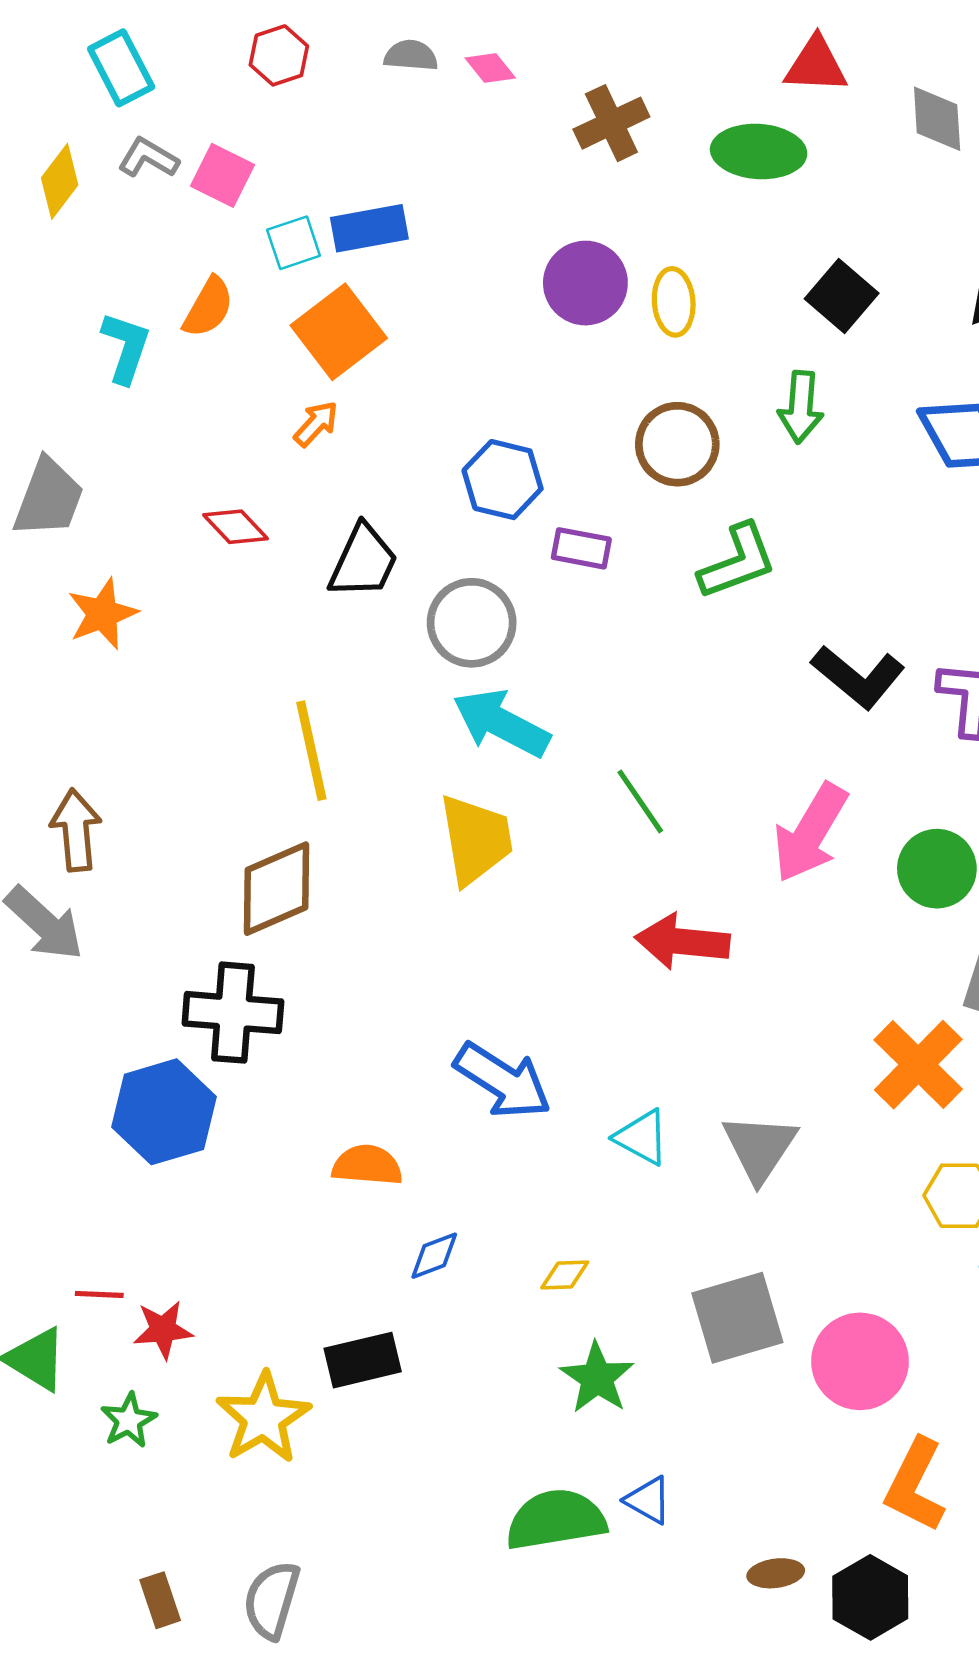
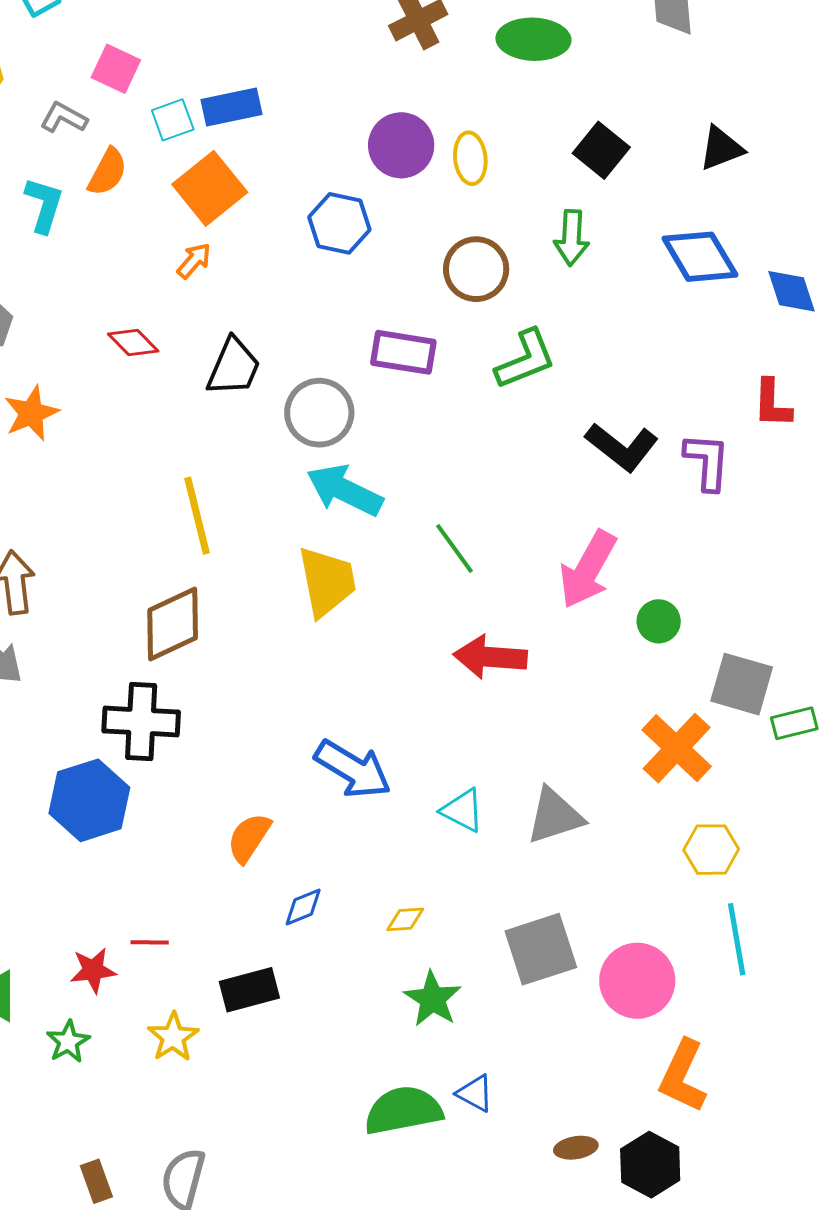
gray L-shape: (148, 158) -> (64, 118), moved
blue hexagon: (503, 480) -> (339, 223), moved
purple rectangle: (581, 548) -> (403, 352), size x1.4
green circle: (937, 869) -> (659, 621), moved, size x0.7
gray triangle: (760, 1148) -> (555, 816), turned 40
orange semicircle: (367, 1165) -> (249, 838), turned -60
red line: (99, 1294) -> (150, 942), moved
yellow star: (263, 1418) -> (173, 1037), size x0.7

